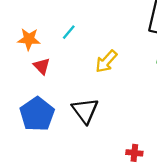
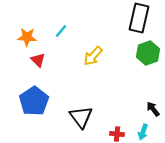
black triangle: (85, 111) -> (81, 117), moved

